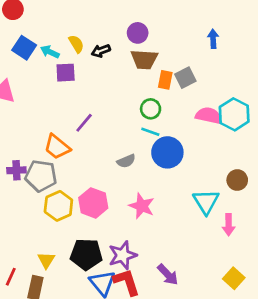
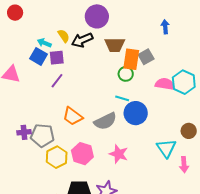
purple circle: (138, 33) -> (97, 16), moved, size x1.5
blue square: (24, 48) -> (39, 56), moved
black arrow: (101, 51) -> (82, 40), size x1.5
orange rectangle: (165, 80) -> (131, 59), size x1.5
green circle: (151, 109) -> (126, 74), moved
purple line: (84, 123) -> (57, 81), moved
orange trapezoid: (57, 147) -> (73, 116), moved
gray semicircle: (126, 161) -> (105, 121), size x1.6

